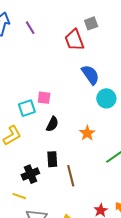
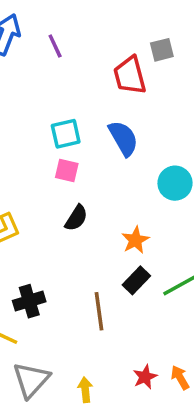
blue semicircle: (90, 75) -> (123, 138), moved
cyan square: (27, 108) -> (66, 134), moved
black rectangle: (52, 159) -> (136, 280), moved, turned 42

